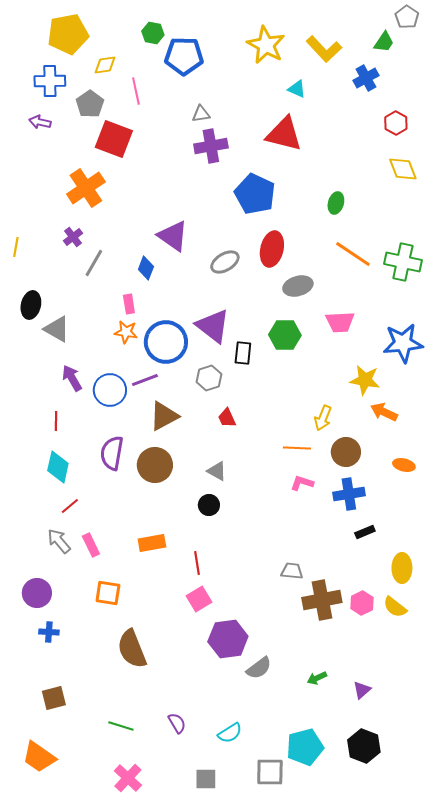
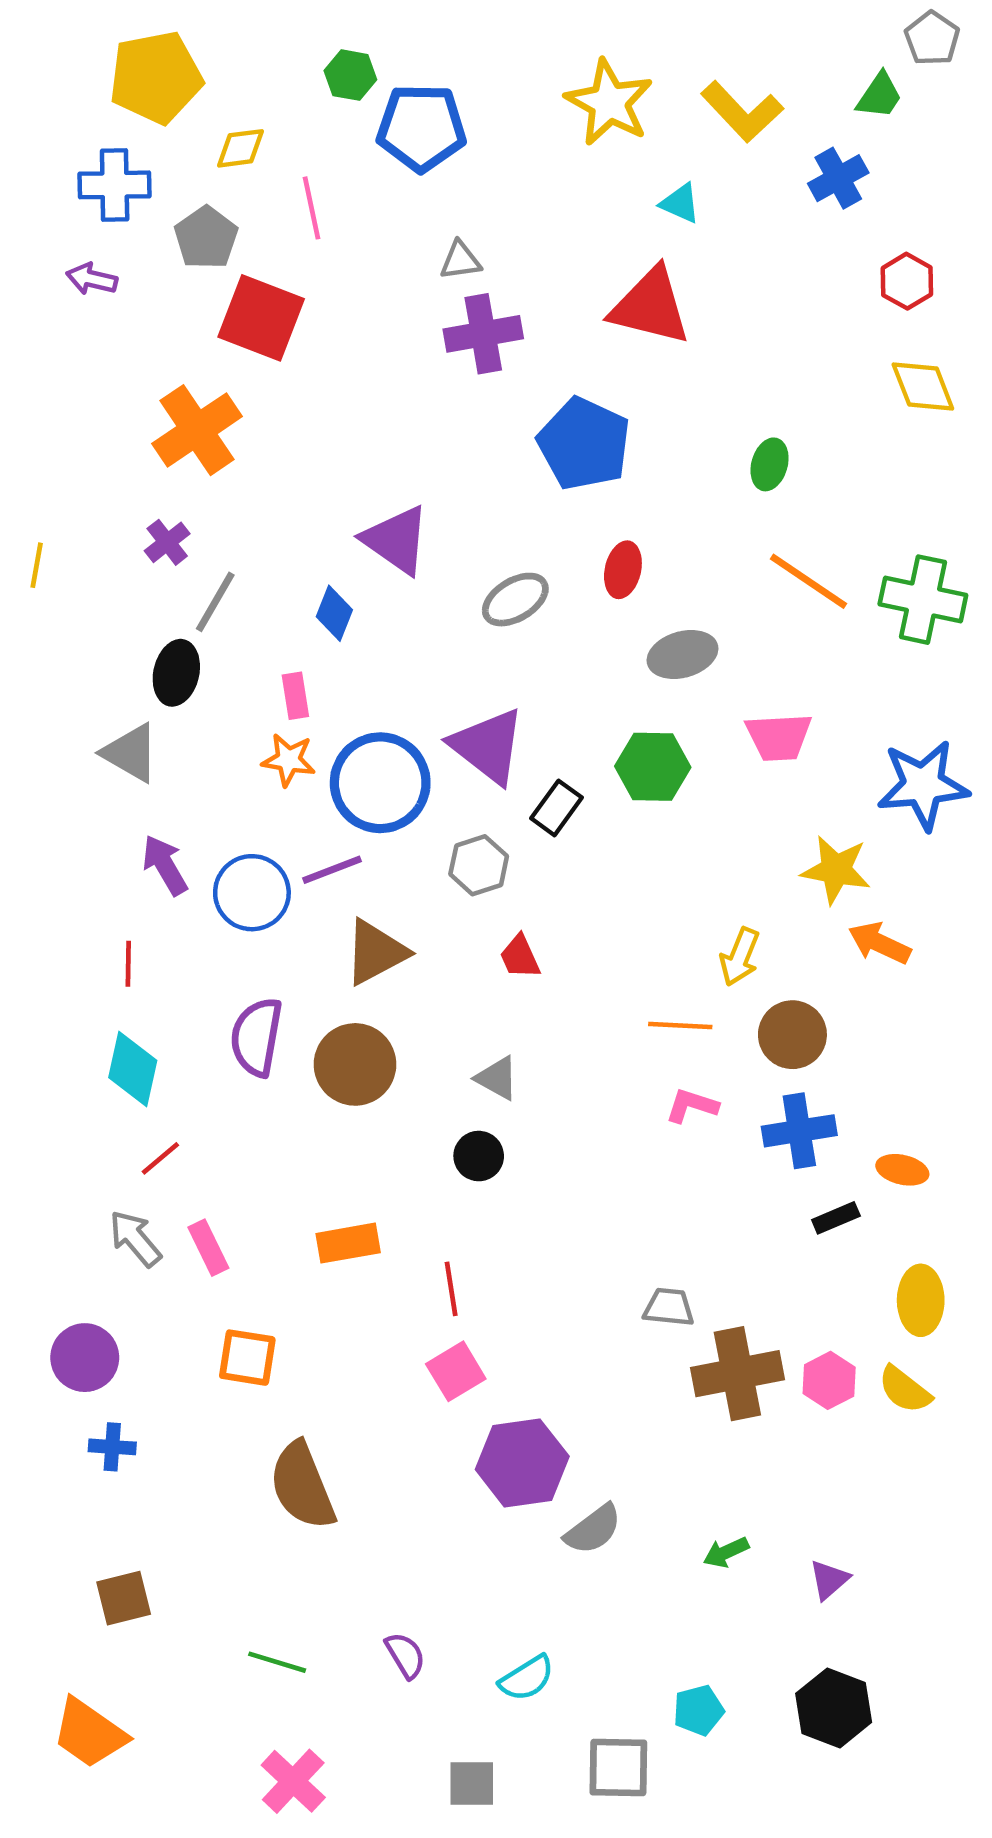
red ellipse: (272, 249) -> (623, 570), size x0.7
black ellipse: (31, 305) -> (176, 673), moved
black rectangle: (243, 353) -> (557, 808), turned 30
orange ellipse: (404, 465) -> (902, 1170), moved
cyan pentagon: (305, 747) -> (699, 1710), size x0.6

